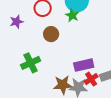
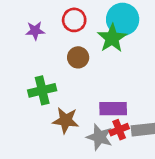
green star: (72, 15) -> (112, 38), size x1.5
brown star: (63, 85) -> (66, 120), moved

